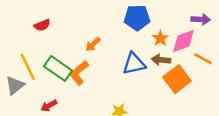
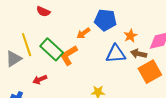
blue pentagon: (137, 18) -> (105, 20), moved
red semicircle: (42, 25) -> (43, 11), turned 40
orange star: (160, 38) -> (130, 36), moved

